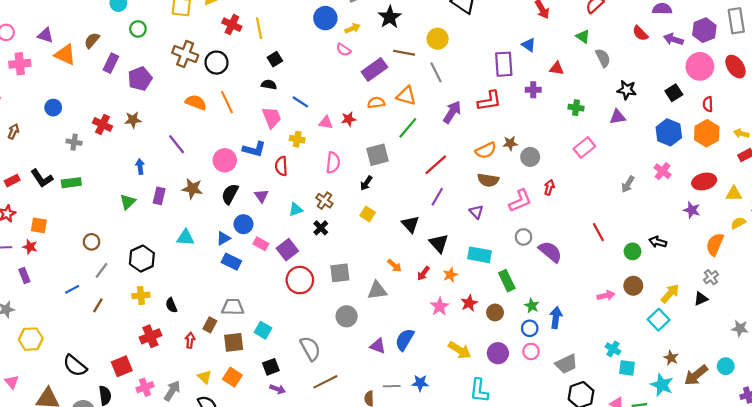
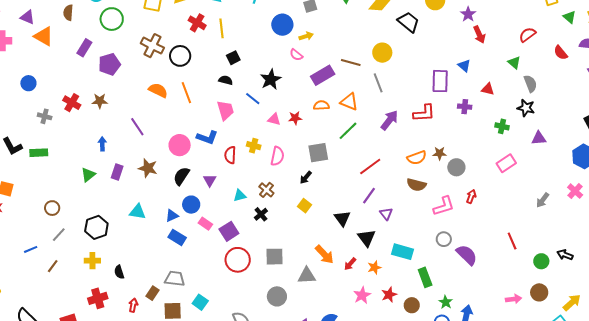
black star: (390, 17) -> (271, 79), moved
green circle: (138, 29) -> (112, 19), size x1.5
red semicircle: (640, 33) -> (561, 53), moved
brown semicircle: (92, 40) -> (68, 13), moved, turned -42
black star: (627, 90) -> (526, 108), moved
yellow cross: (297, 139) -> (254, 146), moved
purple triangle: (476, 212) -> (386, 214), moved
orange arrow: (394, 266) -> (324, 254), size x1.5

